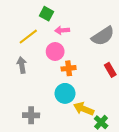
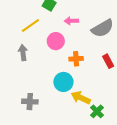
pink arrow: (62, 30) -> (71, 21), moved
orange cross: (69, 68) -> (76, 59), moved

